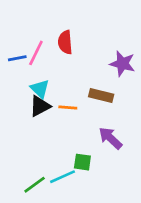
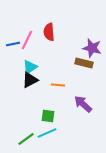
cyan triangle: (40, 89) -> (30, 67), turned 42
brown rectangle: (101, 96) -> (84, 63), moved
orange line: (68, 107) -> (58, 85), moved
green square: (82, 162) -> (48, 116), moved

